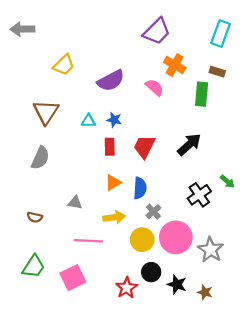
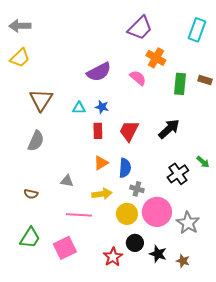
yellow trapezoid: (64, 65) -> (20, 58), moved
brown rectangle: (217, 72) -> (205, 80), moved
gray cross: (153, 212) -> (137, 189), turned -32

